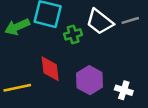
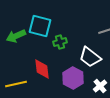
white trapezoid: (100, 22) -> (90, 57), moved
white cross: (124, 90) -> (100, 86), turned 32

